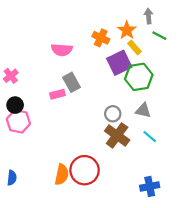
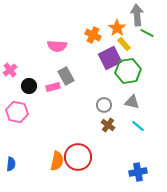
gray arrow: (149, 16) -> (137, 15), size x1.5
black circle: (15, 105) -> (29, 86), moved
brown cross: (117, 135) -> (108, 125), size x0.6

